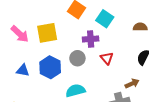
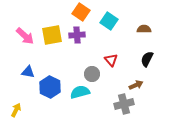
purple cross: (91, 39) -> (77, 35), moved
gray circle: (77, 58) -> (92, 74), moved
blue hexagon: (50, 67) -> (50, 87), moved

